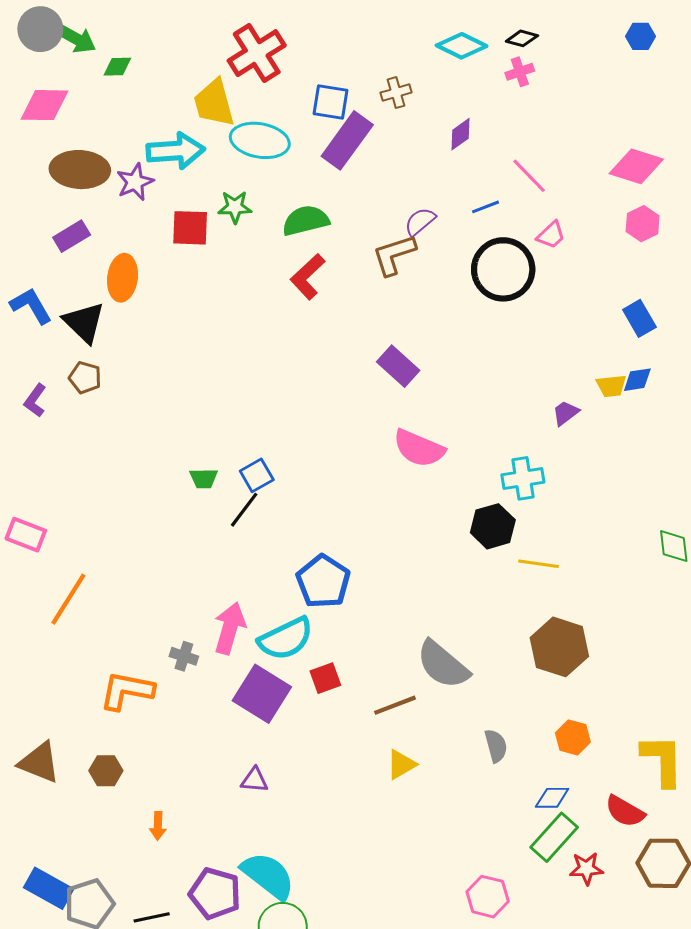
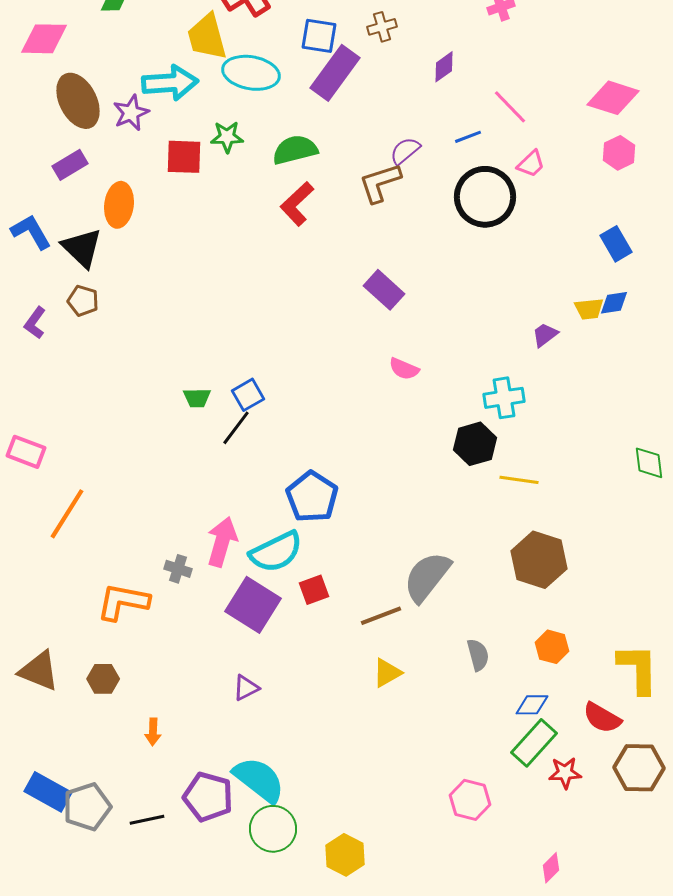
brown ellipse: (80, 170) -> (78, 101), turned 60
pink semicircle: (419, 448) -> (404, 369), size x0.6
gray semicircle: (443, 665) -> (427, 577), turned 88
purple triangle: (255, 780) -> (246, 688), turned -32

